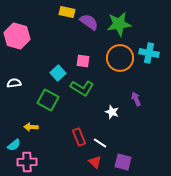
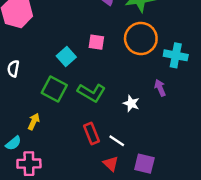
cyan cross: (149, 53) -> (176, 55), moved
white semicircle: (14, 83) -> (13, 69), turned -72
green L-shape: (82, 88) -> (92, 93), moved
yellow arrow: (31, 127) -> (34, 122), turned 112

